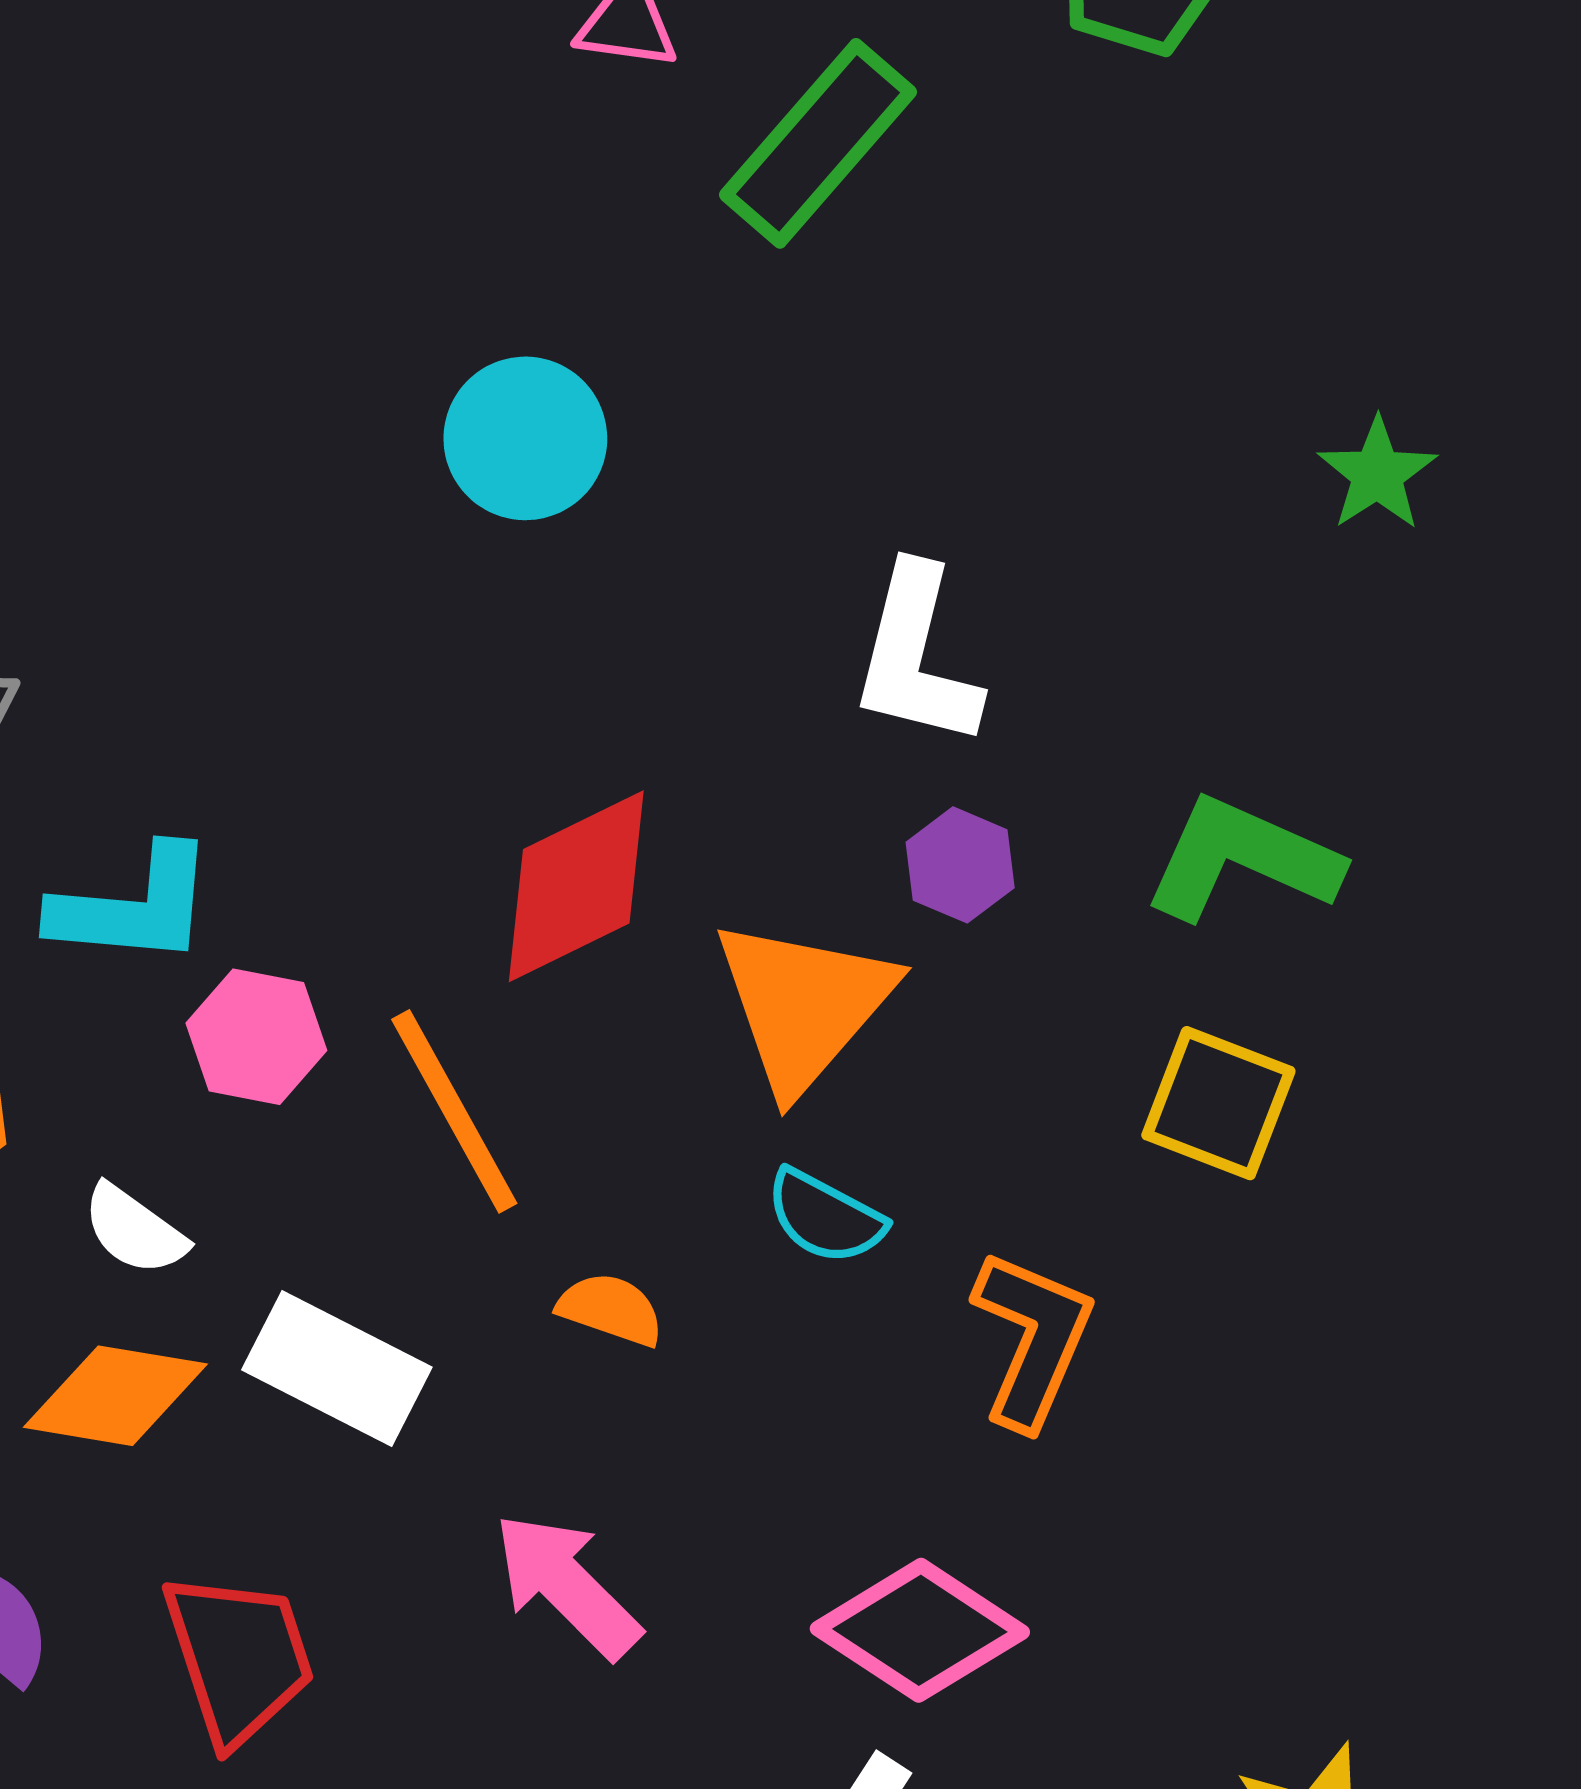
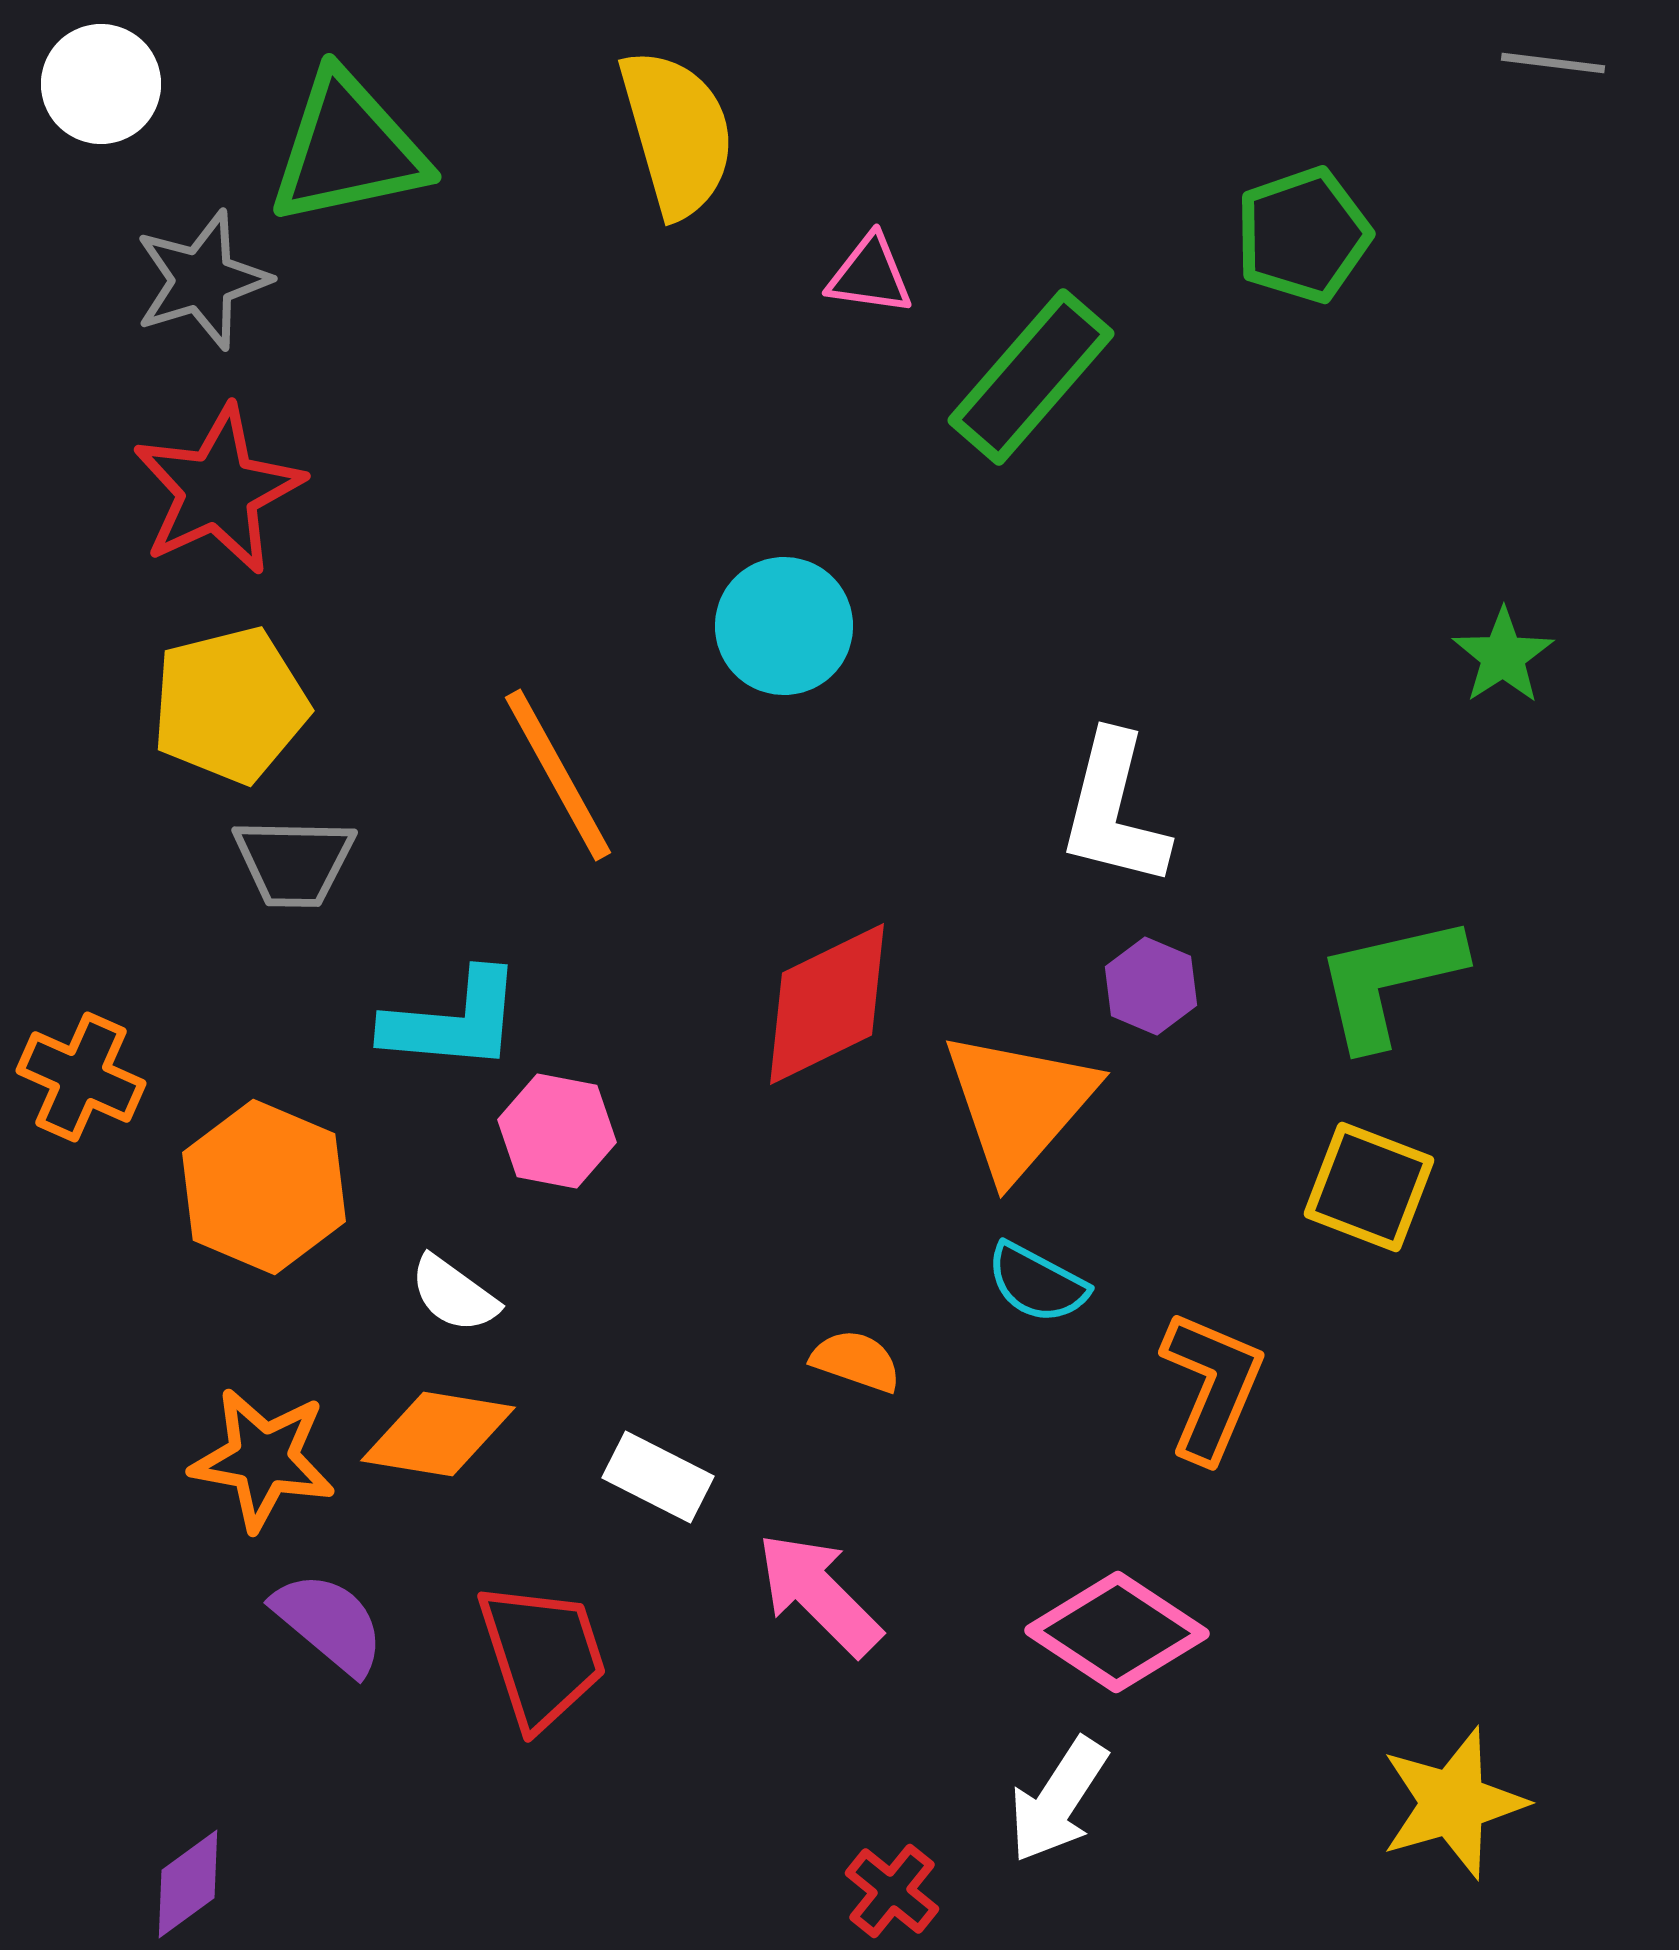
green L-shape: (1242, 859) -> (1389, 981), turned -37
orange line: (454, 1111) -> (558, 775), moved
white rectangle: (337, 1368) -> (658, 1477), moved, size x0.7

